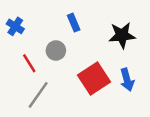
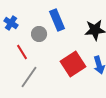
blue rectangle: (74, 23) -> (57, 20), size x1.5
gray circle: (56, 51) -> (39, 34), moved

